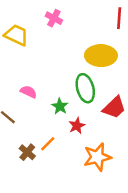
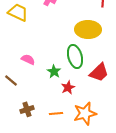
orange line: (48, 144) -> (56, 113), moved, turned 40
brown cross: (27, 152) -> (27, 109), turned 32

